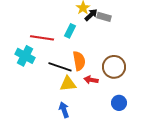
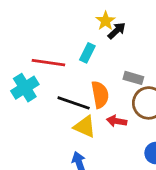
gray rectangle: (104, 17) -> (133, 78), moved
cyan cross: (25, 56) -> (25, 88), turned 30
yellow triangle: (68, 84) -> (85, 127), turned 30

